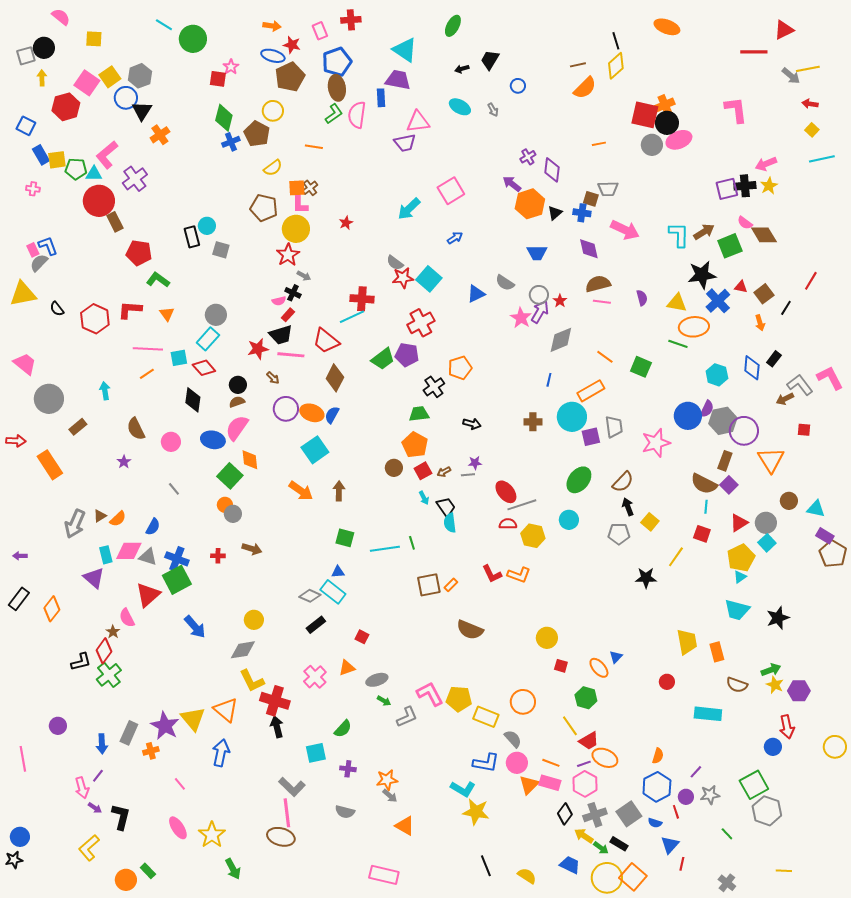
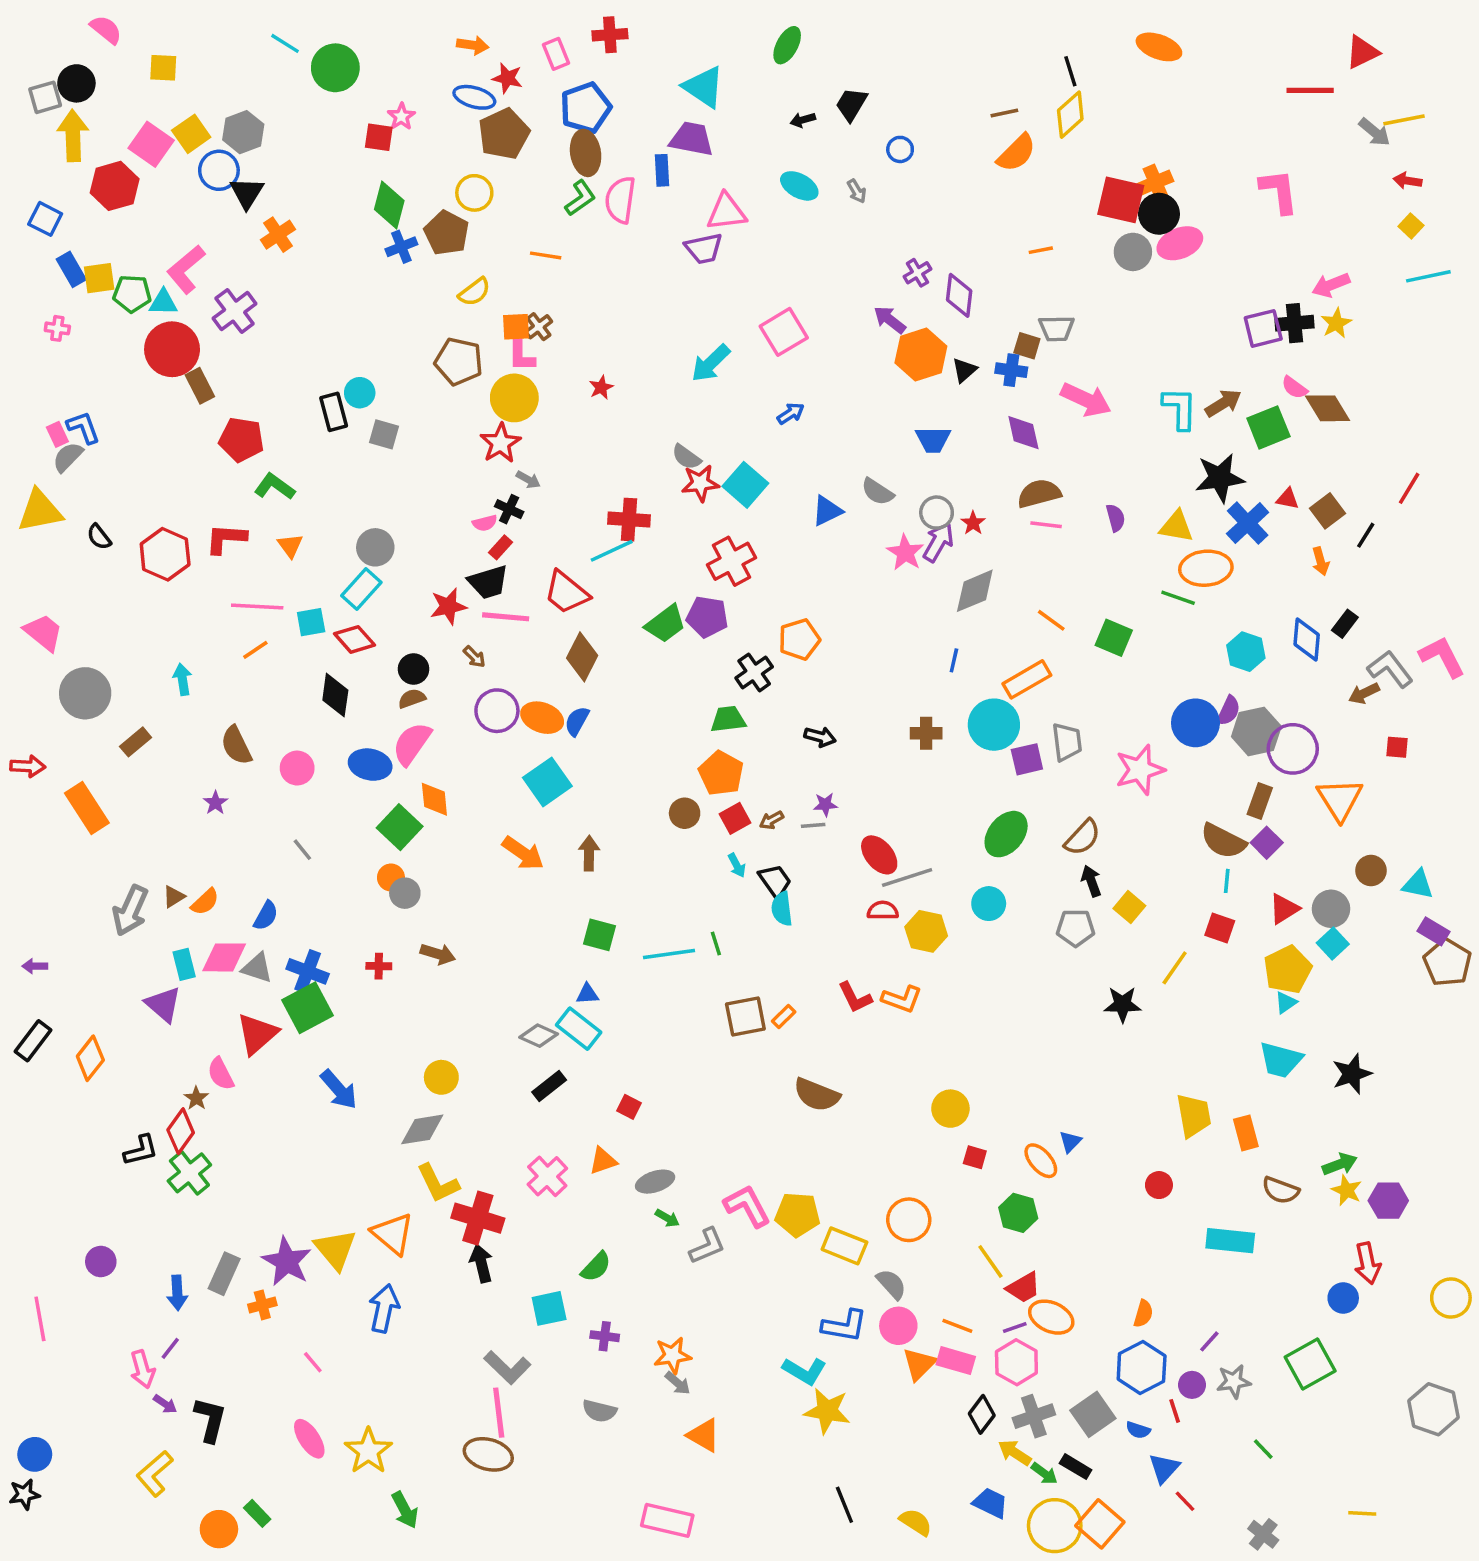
yellow arrow: (42, 78) -> (73, 136), size x1.8
gray hexagon: (767, 811) -> (1434, 1409), moved
red line: (682, 864) -> (1185, 1501), turned -56

